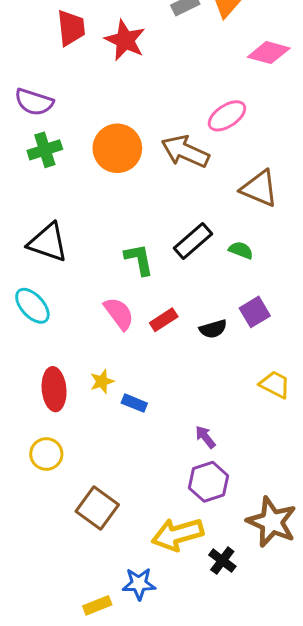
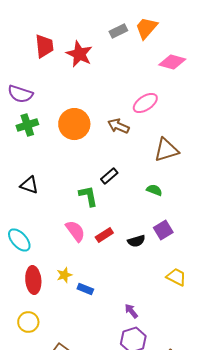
brown arrow: (185, 151) -> (118, 126), size x0.7
brown triangle: (259, 188) -> (166, 150), turned -40
black rectangle: (193, 241) -> (109, 176), moved, size x0.7
black triangle: (48, 242) -> (29, 185), size x0.7
cyan ellipse: (32, 306) -> (19, 240), moved

